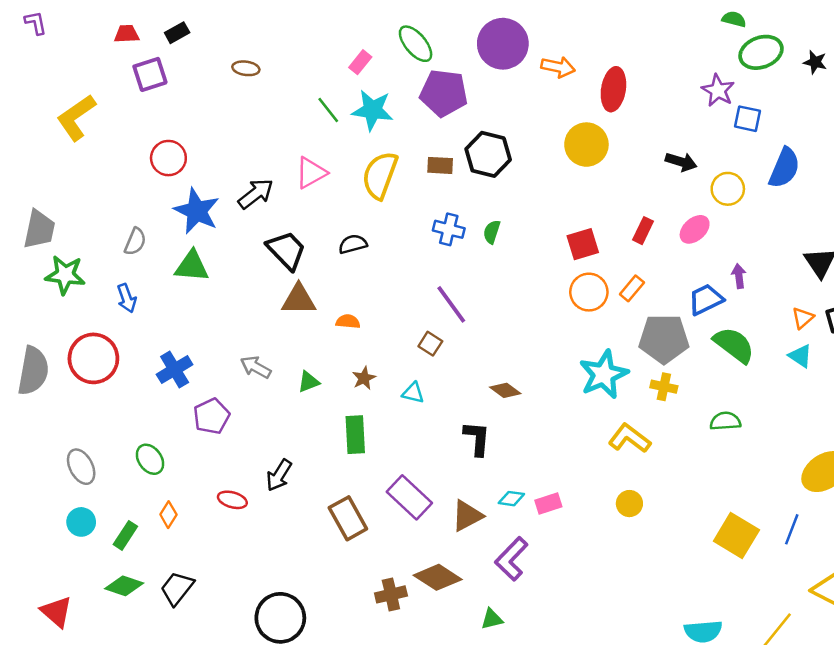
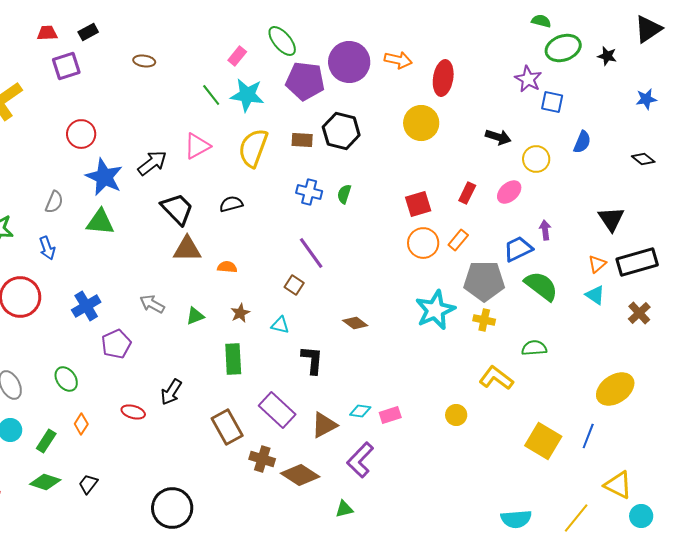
purple circle: (503, 44) -> (349, 62), moved
blue semicircle: (784, 168) -> (582, 142), size x0.7
black L-shape: (477, 438) -> (312, 360), moved
yellow L-shape: (629, 438) -> (496, 378), moved
black trapezoid: (177, 588) -> (88, 484), size x0.7
brown cross: (391, 594) -> (262, 459), moved, turned 30

